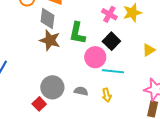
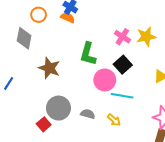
gray diamond: (47, 18) -> (24, 38), moved
brown star: (50, 40) -> (49, 68), moved
yellow arrow: (107, 95) -> (114, 120), turned -40

